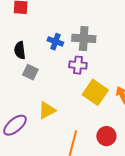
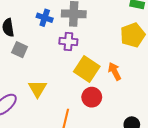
yellow triangle: (47, 110) -> (37, 89), turned -30
red circle: (106, 136) -> (92, 97), moved

